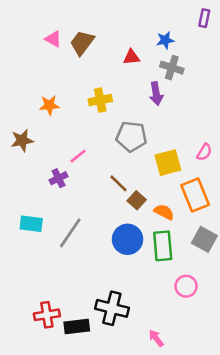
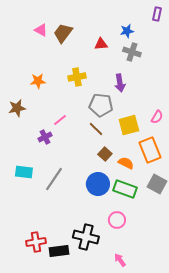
purple arrow: (156, 94) -> (120, 83), moved
brown line: (118, 183) -> (96, 129), moved
green rectangle: (163, 246) -> (125, 189), turned -65
pink circle: (186, 286) -> (117, 220), moved

